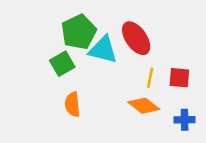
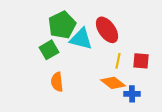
blue cross: (185, 120) -> (132, 94), moved

